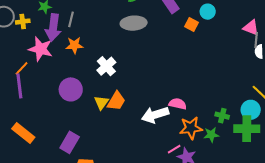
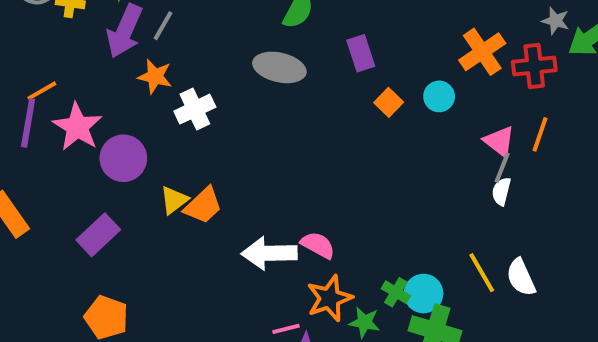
cyan circle: (208, 12) -> (439, 96), moved
pink star: (41, 49) -> (77, 127), moved
white cross: (106, 66) -> (195, 109), moved
cyan circle: (251, 110) -> (424, 294), moved
orange star: (191, 128) -> (329, 298), turned -30
purple rectangle: (70, 142) -> (98, 235), moved

